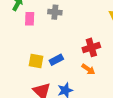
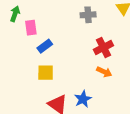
gray cross: (55, 12) -> (88, 15), moved
blue rectangle: (56, 60) -> (45, 46), moved

